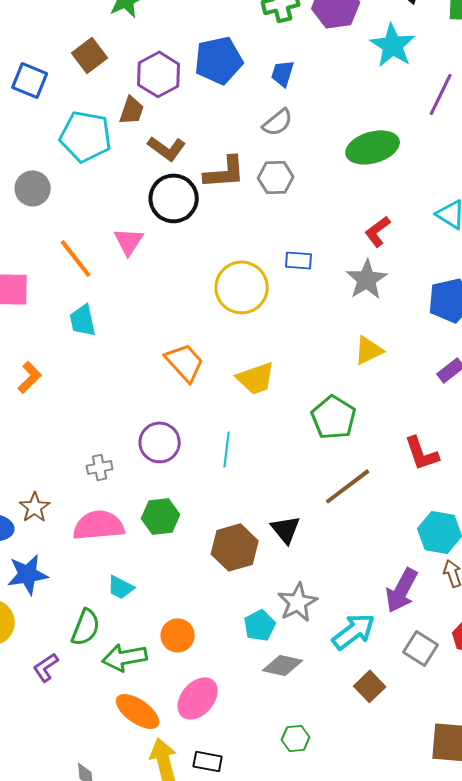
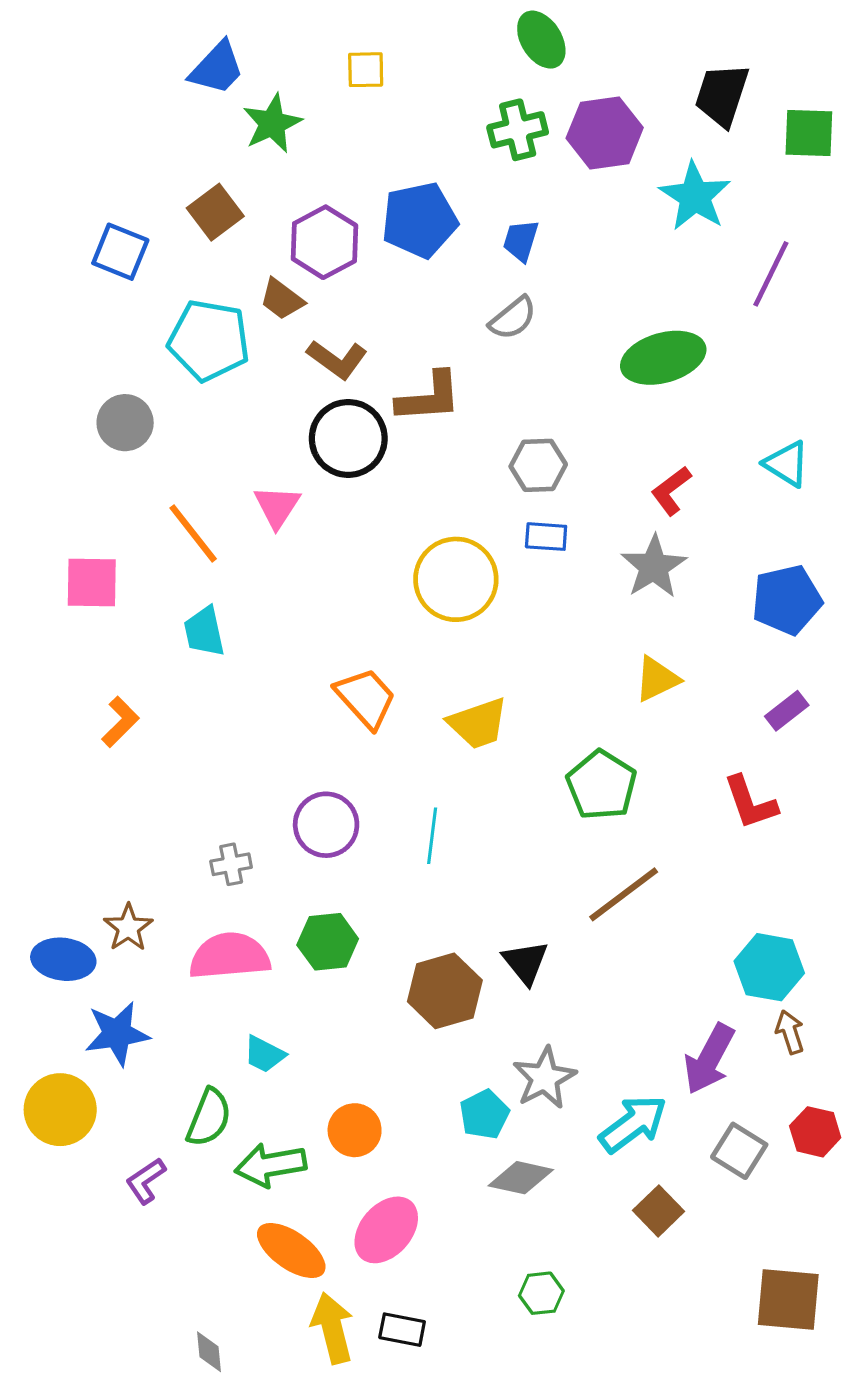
brown trapezoid: (132, 110) -> (282, 299), turned 108
gray hexagon: (276, 177) -> (538, 465), moved
red L-shape: (422, 453) -> (750, 803), moved

